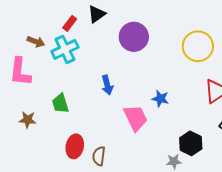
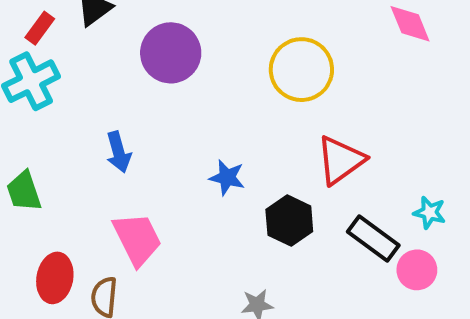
pink trapezoid: (136, 118) -> (137, 239), moved
black hexagon: (191, 143) -> (289, 221), moved

